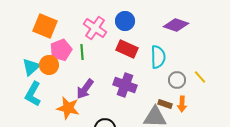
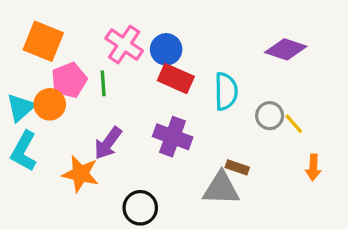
blue circle: (125, 21) -> (166, 49), moved
purple diamond: (176, 25) -> (286, 49), moved
gray circle: (177, 80) -> (270, 116), moved
orange arrow: (182, 104) -> (313, 167), moved

